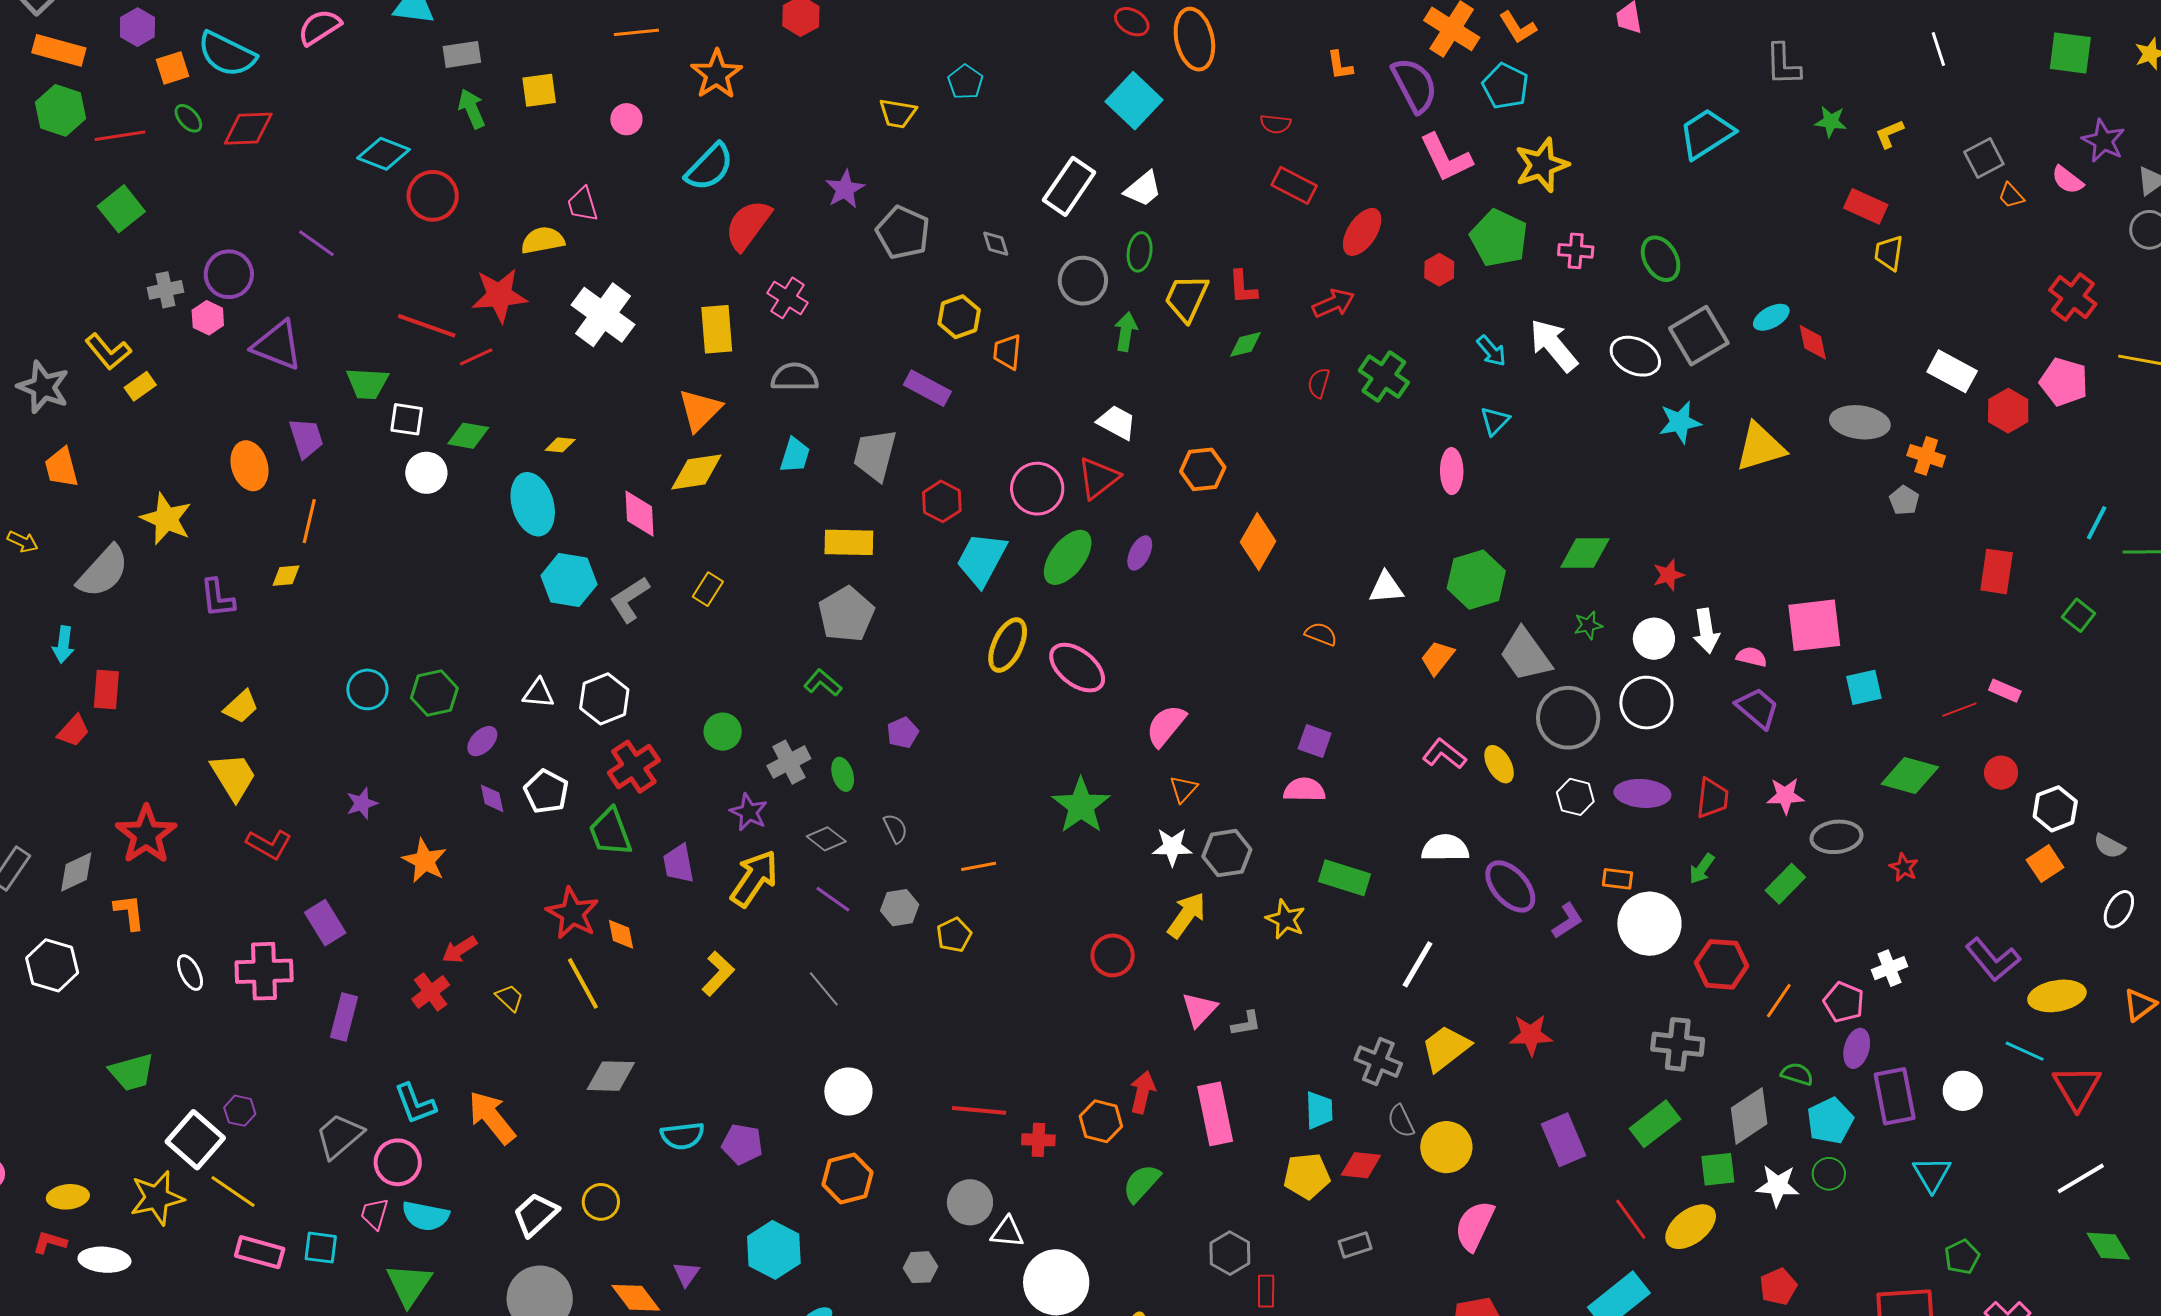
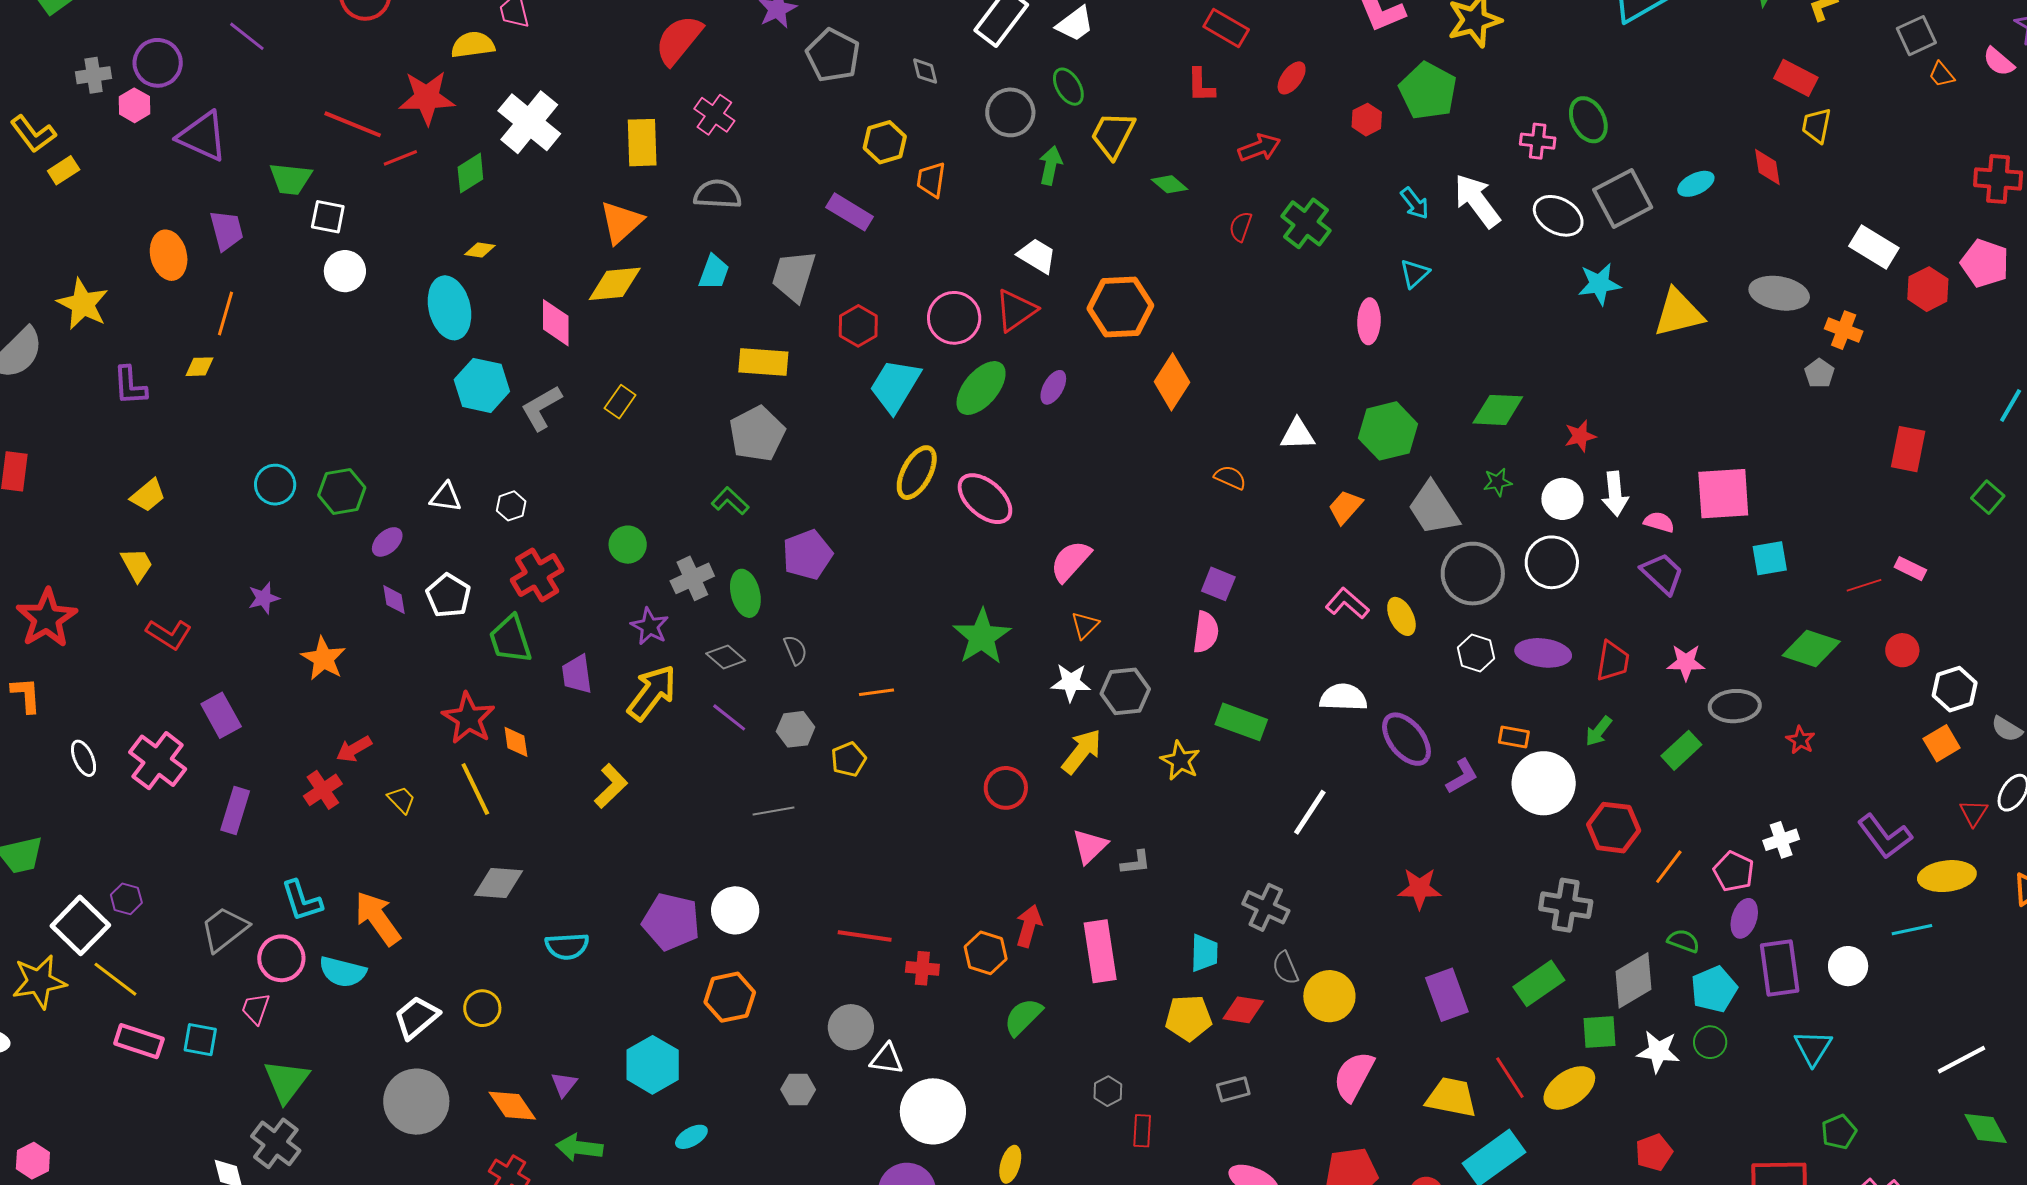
red ellipse: (1362, 232) -> (1292, 78), size x0.7
pink cross: (1576, 251) -> (1538, 141), moved
green ellipse: (1140, 252) -> (1068, 87), turned -42
red L-shape: (1243, 287) -> (1201, 85), moved
red cross: (2073, 297) -> (1998, 179), turned -36
red diamond: (1813, 342) -> (1767, 167), moved
green diamond: (1246, 344) -> (1169, 184), turned 51
green diamond: (468, 436) -> (470, 173), moved, turned -45
orange hexagon: (1203, 469) -> (1120, 307), size x1.4
white hexagon: (604, 699) -> (511, 506), size x0.6
purple pentagon: (903, 733) -> (807, 555), size x1.6
green ellipse: (843, 774) -> (745, 593), size x1.4
yellow trapezoid: (233, 776) -> (137, 565), size x0.7
pink semicircle: (1304, 790) -> (1206, 632), turned 93
pink cross: (264, 971) -> (158, 761), turned 36
gray line: (824, 989) -> (774, 811), moved, turned -63
yellow trapezoid: (1446, 1048) -> (1451, 1097), moved, turned 46
cyan line: (2025, 1051) -> (1912, 930), turned -39
red triangle: (2077, 1087) -> (1974, 813), moved, size x0.6
purple pentagon: (742, 1144) -> (671, 922), moved, size x1.4
cyan semicircle: (426, 1216) -> (343, 972), moved
gray hexagon: (1230, 1253) -> (1108, 1091), size x0.7

